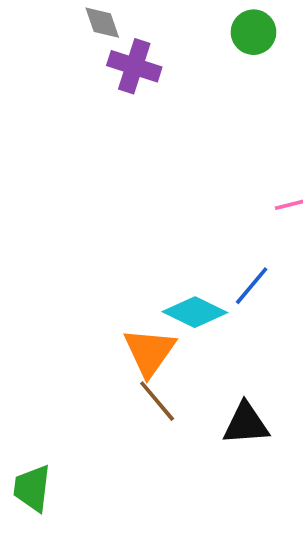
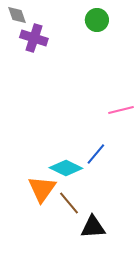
brown line: (157, 401) -> (69, 203), moved

